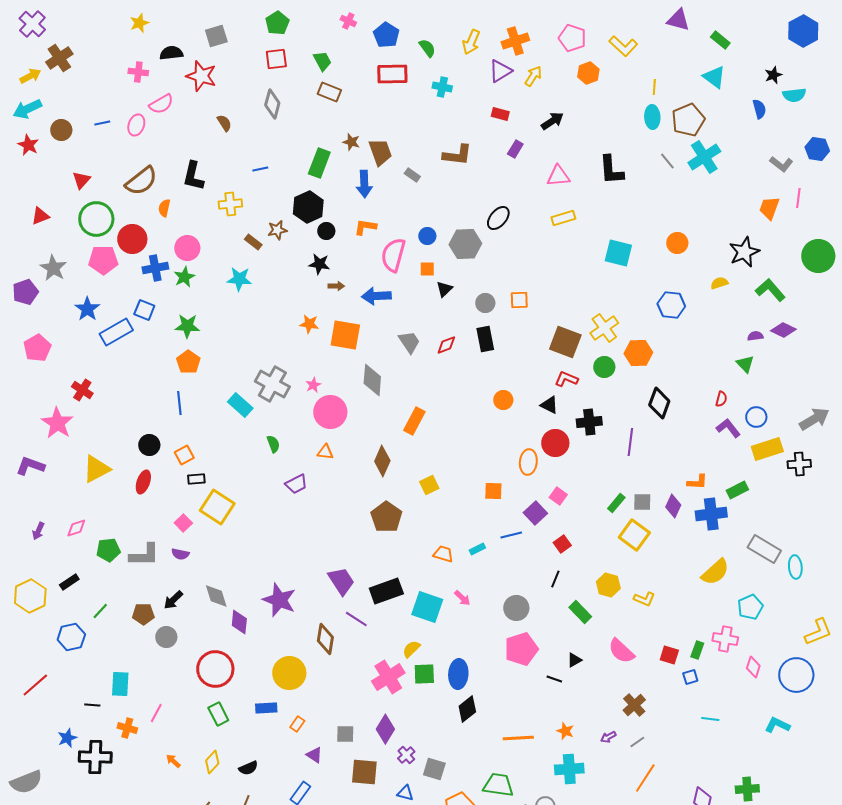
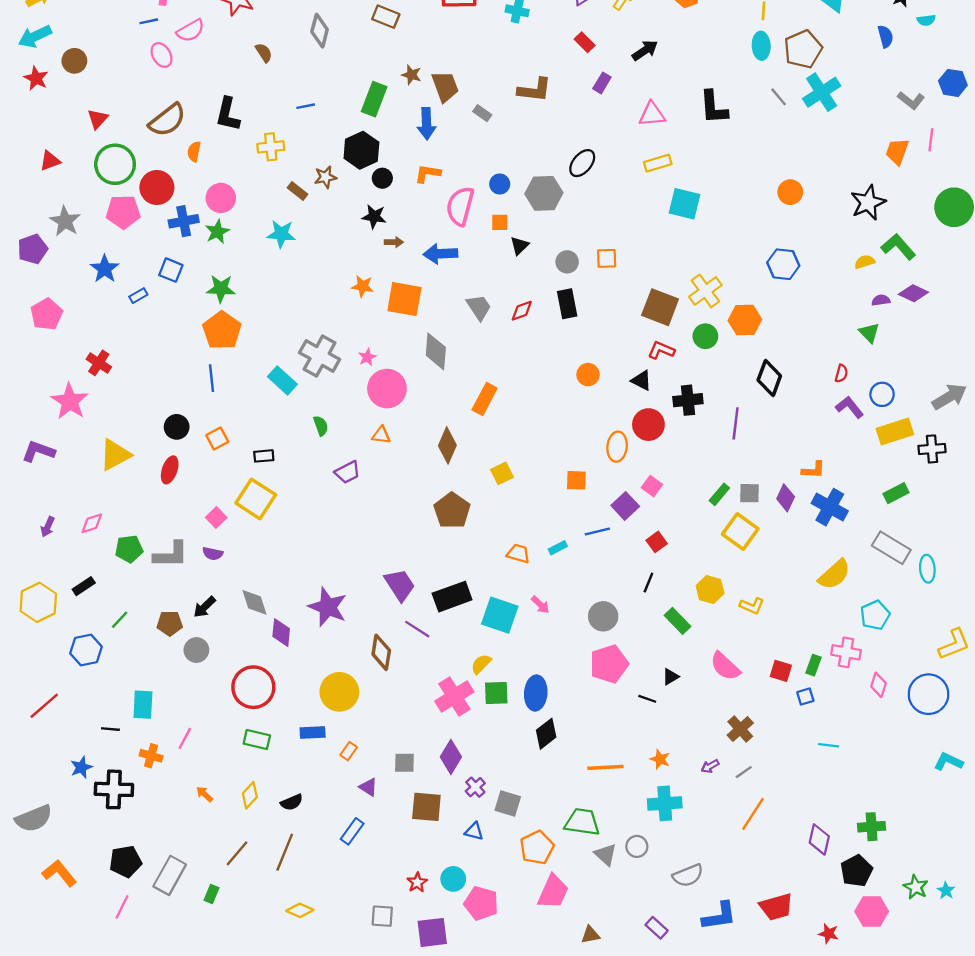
cyan semicircle: (794, 95) -> (926, 20), size x0.7
red rectangle: (500, 114) -> (585, 42), turned 30
blue line: (102, 123) -> (149, 21), moved
pink ellipse: (136, 125) -> (162, 55), turned -50
cyan square: (618, 253) -> (684, 204), moved
yellow semicircle: (719, 283) -> (865, 262), moved
blue rectangle: (116, 332) -> (138, 296), size x0.5
orange pentagon: (188, 362) -> (222, 330), size x1.4
black rectangle: (196, 479) -> (264, 456), moved
green rectangle: (737, 490) -> (896, 493), moved
blue cross: (711, 514) -> (830, 507), turned 36
green rectangle: (218, 714) -> (257, 739), turned -50
cyan L-shape: (777, 725) -> (948, 762), moved

